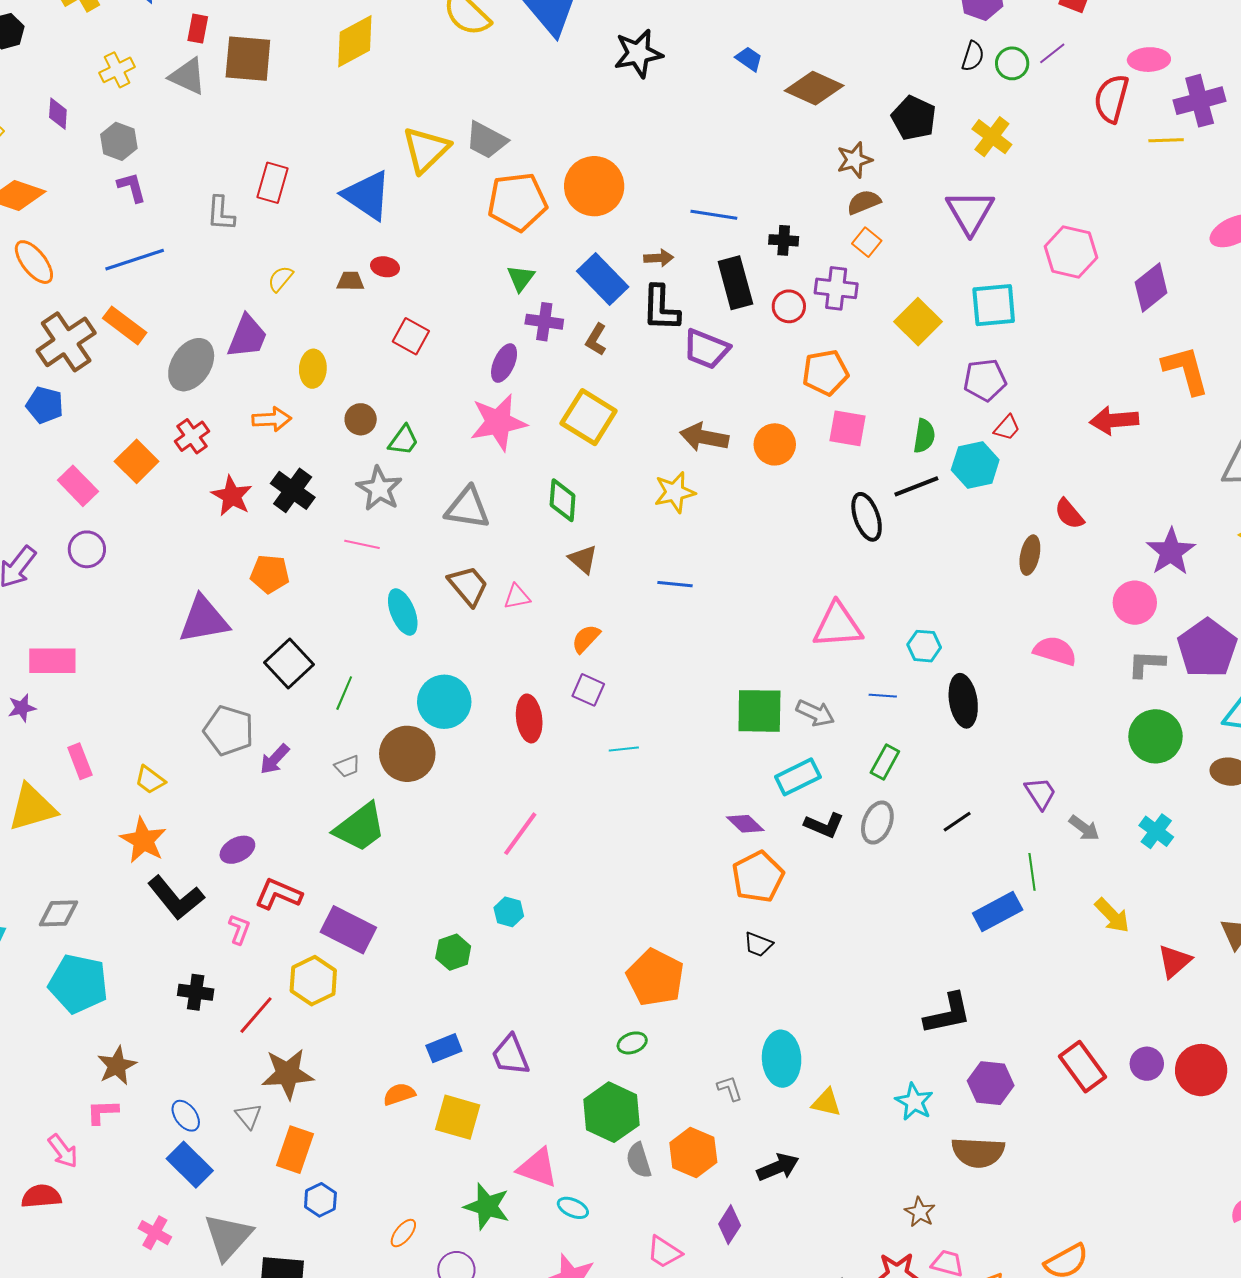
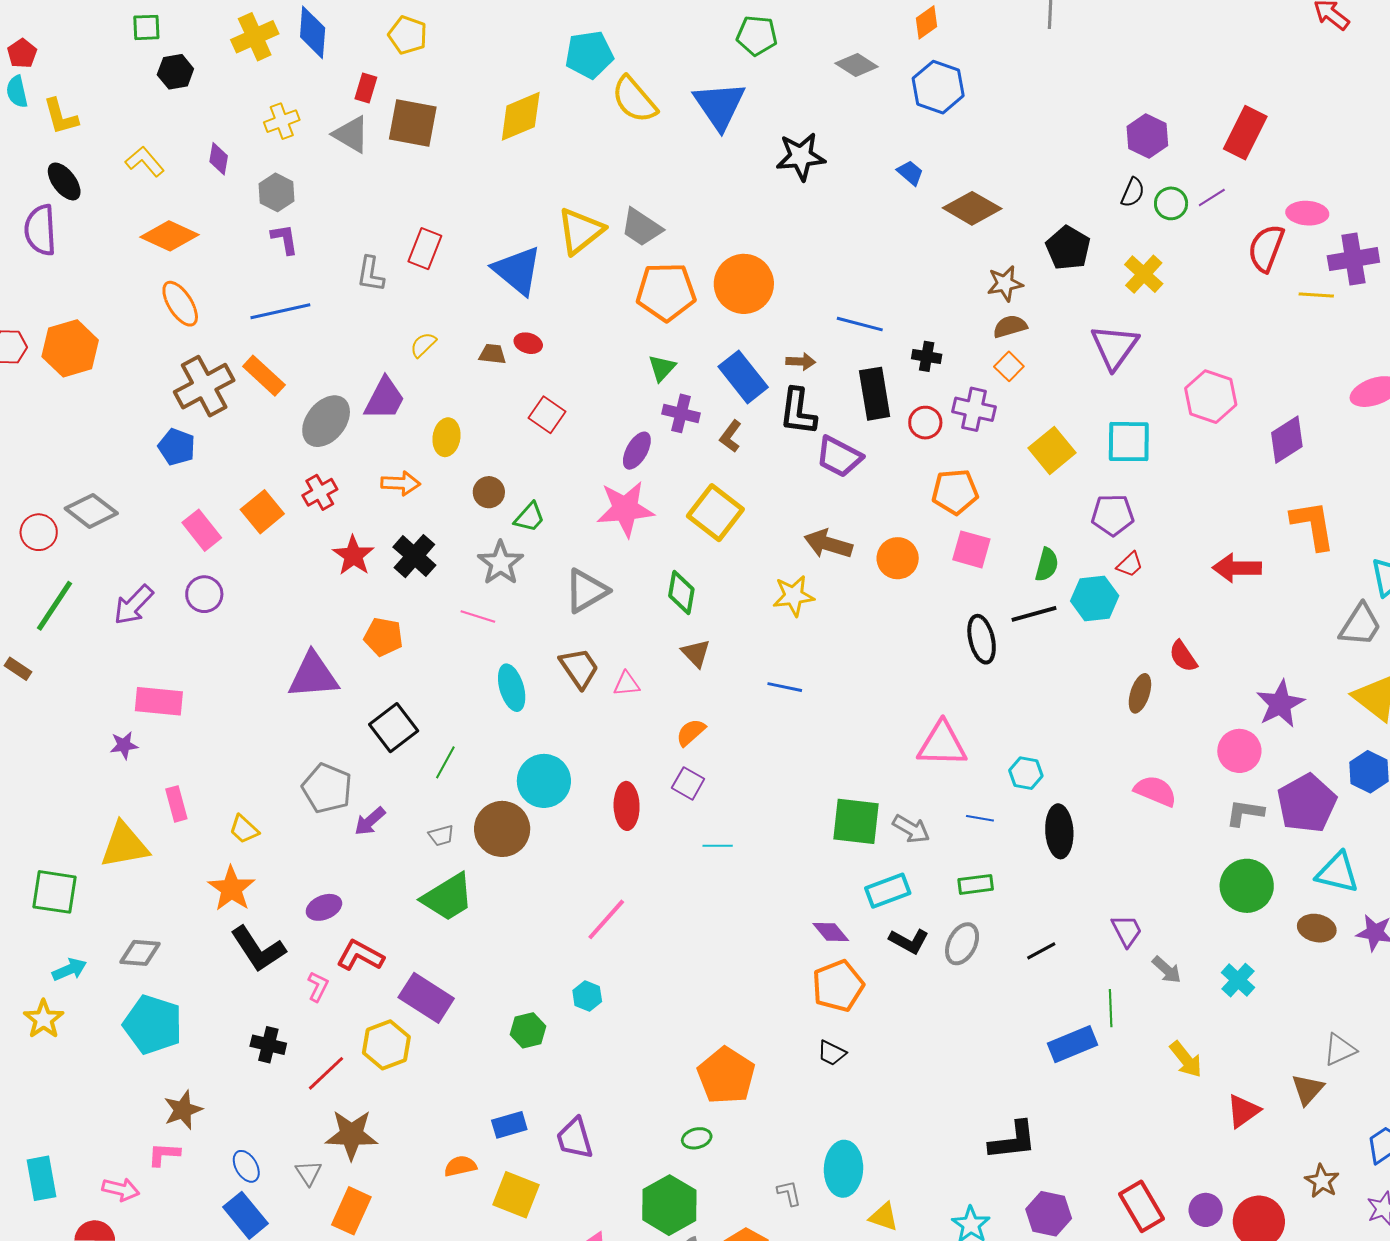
gray triangle: (468, 508) -> (586, 591), turned -45
green rectangle: (885, 762) -> (976, 884), turned 48
pink arrow: (63, 1151) -> (121, 1189), turned -45

